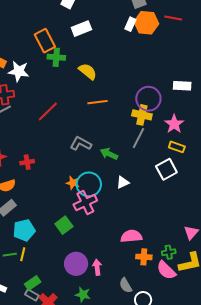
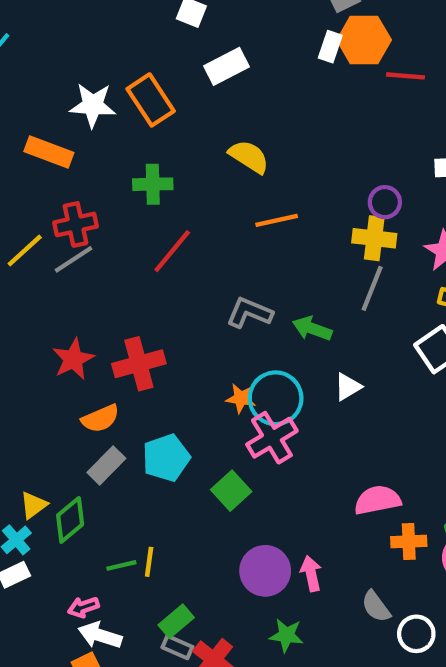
red line: (173, 18) -> (406, 76), moved
green cross: (56, 57) -> (153, 184), moved
white star: (19, 71) -> (93, 105), moved
purple circle: (148, 99) -> (385, 202), size x0.6
red cross: (27, 162) -> (139, 364), size x1.6
cyan pentagon: (24, 230) -> (166, 458), moved

